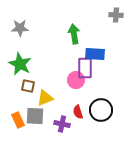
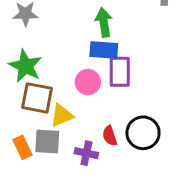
blue rectangle: (95, 54) -> (104, 50), moved
pink circle: (76, 80) -> (88, 82), moved
brown square: (28, 86) -> (37, 98), size x1.6

